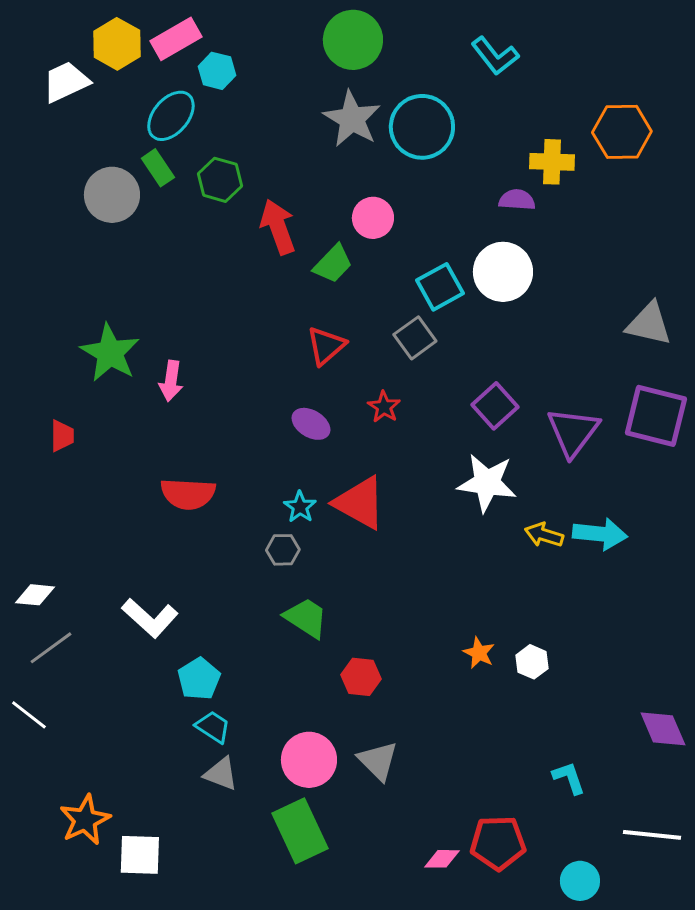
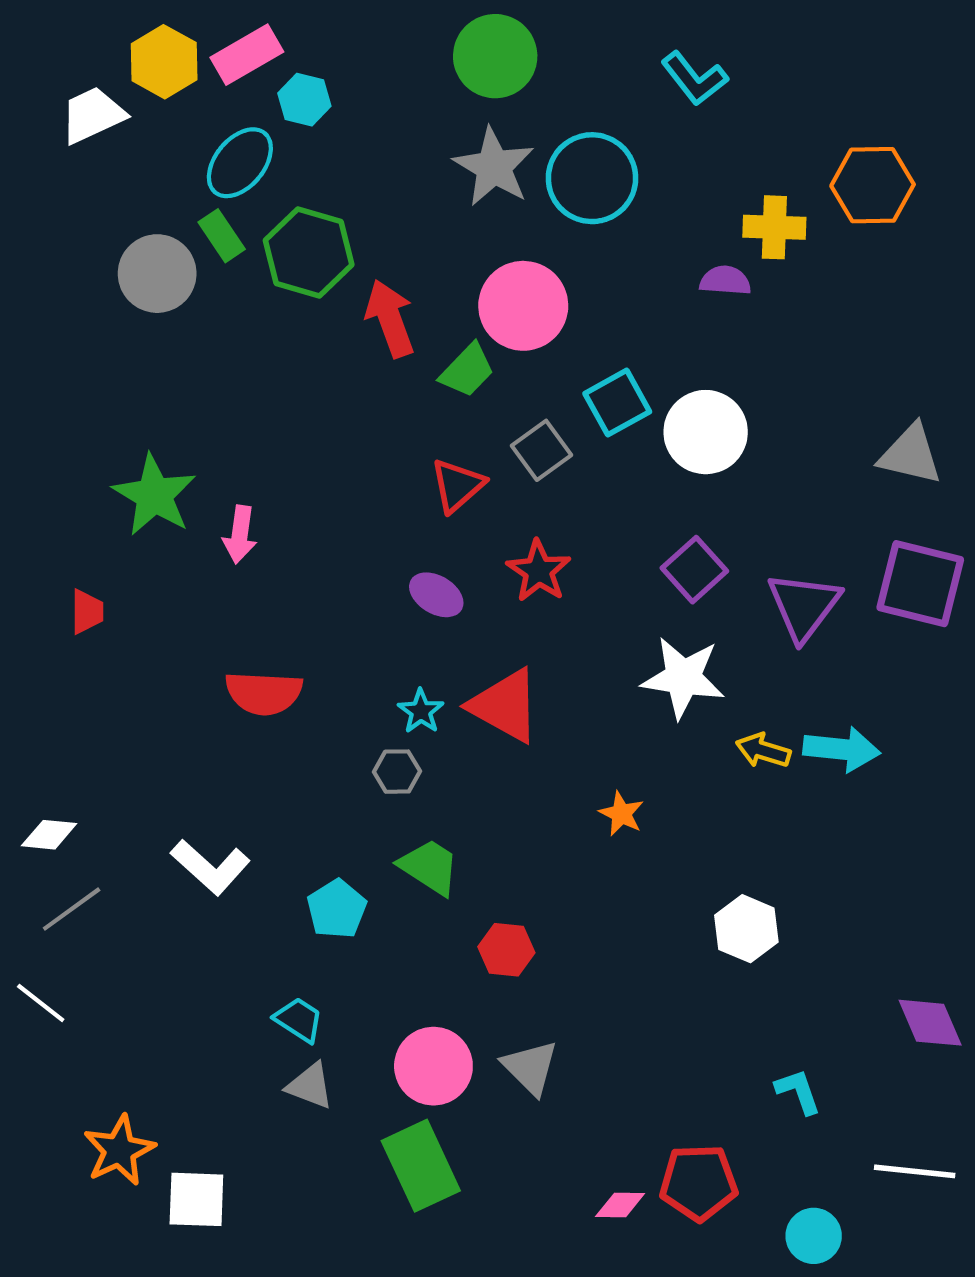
green hexagon: (220, 180) -> (309, 253), size x1.4
pink circle: (373, 218) -> (523, 306), size x1.5
white circle: (503, 272) -> (706, 432), moved
gray square: (415, 338) -> (541, 450), moved
red star: (384, 407) -> (539, 571), size x1.4
orange star: (479, 653) -> (621, 814), moved
white hexagon: (532, 662) -> (746, 929), size x1.4
cyan pentagon: (199, 679) -> (337, 909), moved

